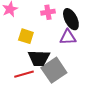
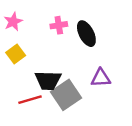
yellow square: (26, 36) -> (16, 54), moved, turned 35
purple triangle: (68, 37) -> (101, 78), moved

